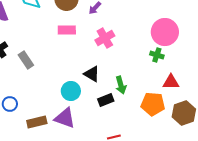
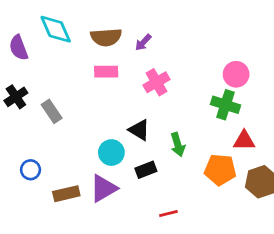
pink circle: (165, 32) -> (236, 74), size x0.7
green cross: (157, 55) -> (225, 105), size x1.5
black rectangle: (106, 100) -> (146, 170), moved
purple triangle: (65, 118) -> (103, 188), turned -50

